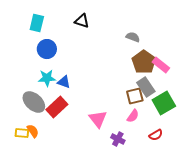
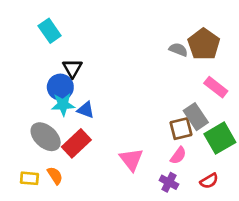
black triangle: (82, 21) -> (72, 68), moved, turned 42
cyan rectangle: (37, 23) -> (50, 31), turned -48
blue circle: (47, 49) -> (60, 87), moved
brown pentagon: (144, 62) -> (204, 44), moved
orange semicircle: (33, 131) -> (55, 176), moved
purple cross: (118, 139) -> (169, 182), moved

